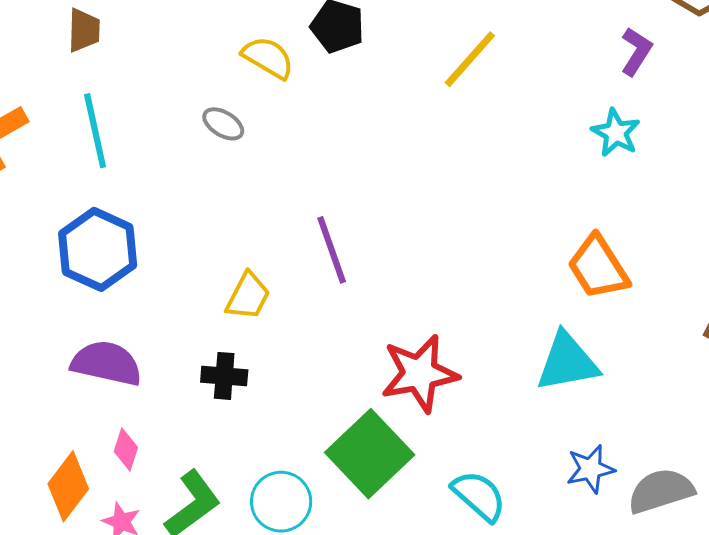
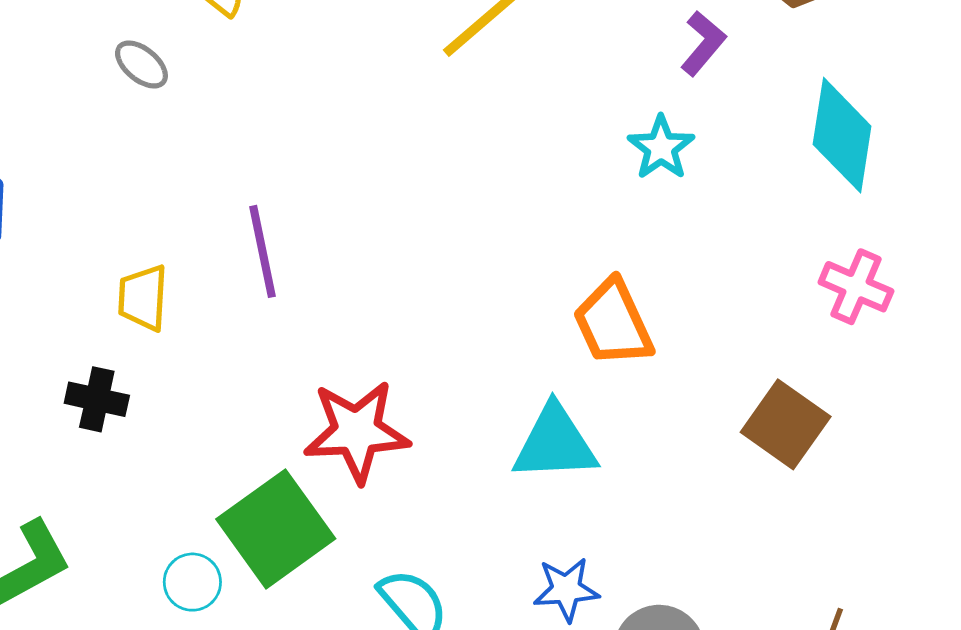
yellow trapezoid: (248, 296) -> (143, 298), turned 148
cyan circle: (281, 502) -> (192, 582), moved, size x0.7

